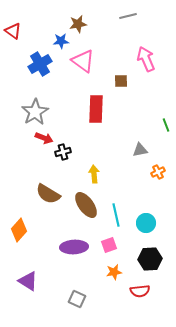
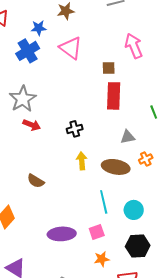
blue star: (61, 41) -> (39, 28), moved
red rectangle: (96, 109) -> (114, 96), moved
black cross: (63, 152) -> (75, 129), moved
brown semicircle: (48, 194) -> (36, 181), size x0.7
brown ellipse: (86, 205) -> (116, 167), moved, turned -44

